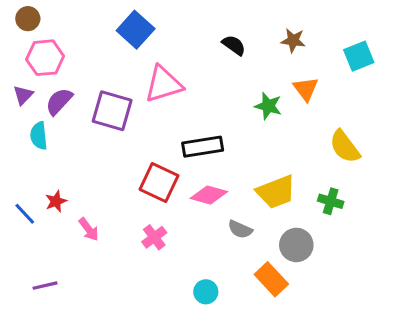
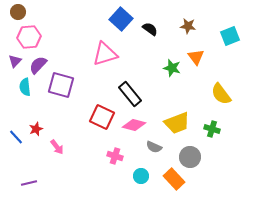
blue square: (136, 30) -> (121, 19), moved
purple square: (112, 111) -> (61, 85), moved
black rectangle: (203, 147) -> (130, 94), turned 60
pink cross: (154, 237) -> (115, 156), moved, turned -35
cyan circle: (206, 292) -> (141, 176), moved

